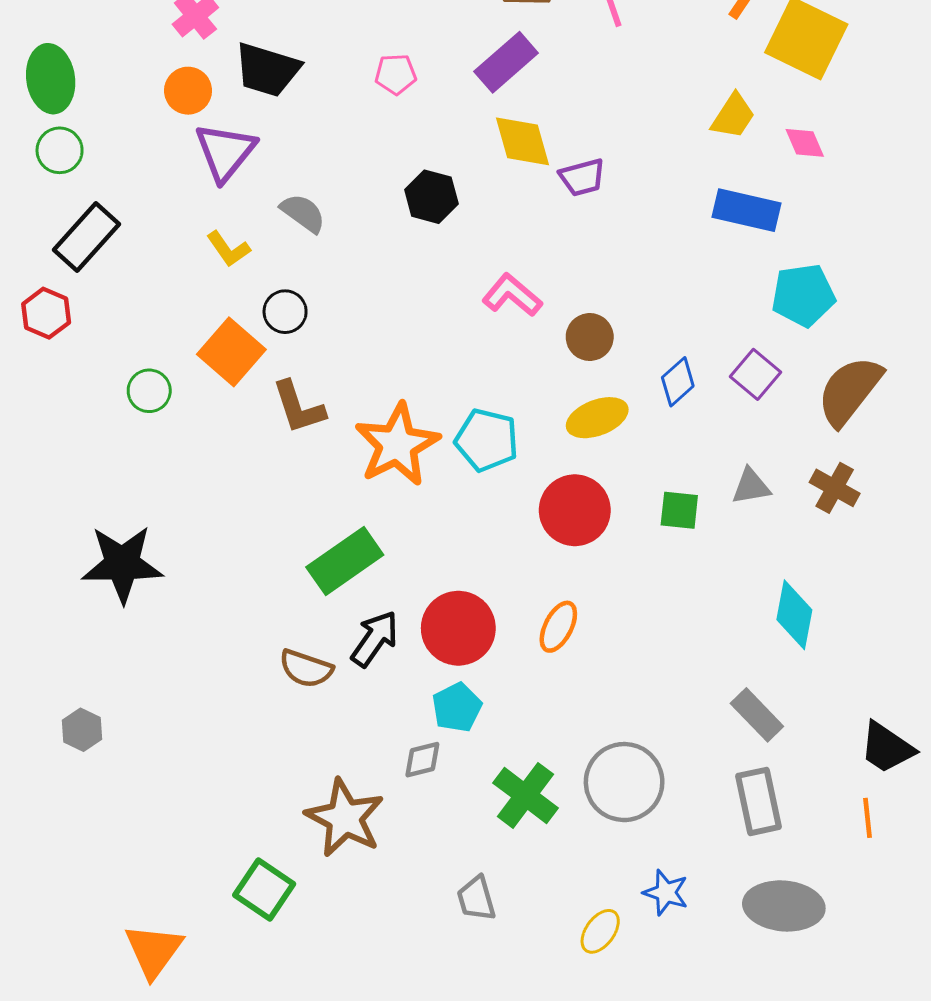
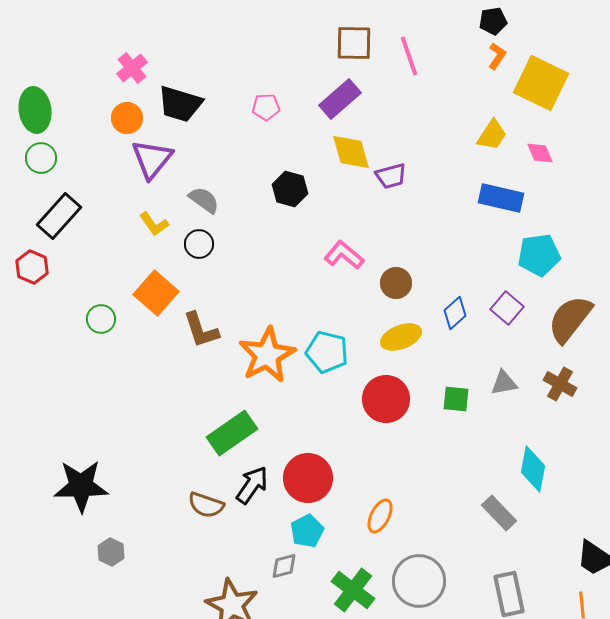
black circle: (285, 312) -> (199, 244), moved
black star: (122, 564) -> (81, 486), moved
orange ellipse: (558, 627) -> (380, 516), moved
gray rectangle: (757, 715) -> (499, 513), moved
gray hexagon: (82, 730) -> (111, 552), moved

